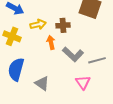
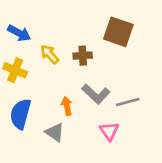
yellow arrow: (38, 24) -> (50, 54), turned -119
orange arrow: (51, 42) -> (67, 106), moved

